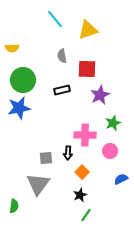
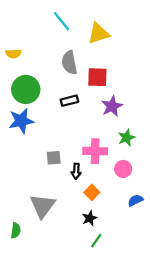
gray semicircle: (62, 56) -> (69, 63), size x1.5
gray square: (46, 158) -> (54, 158), moved

